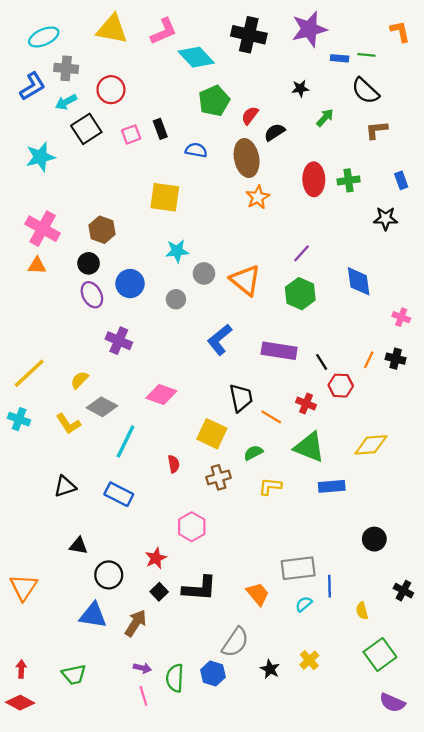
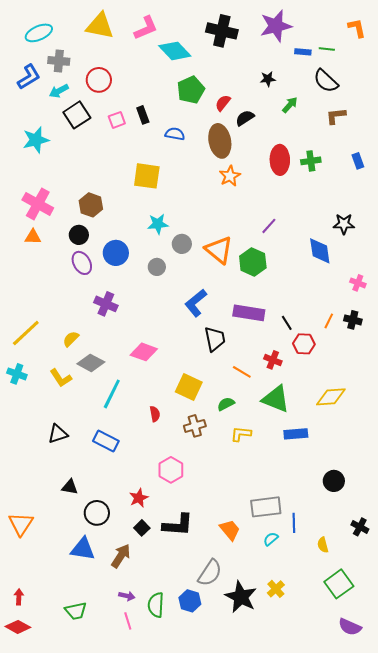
black star: (386, 219) -> (344, 224), moved
green hexagon: (300, 294) -> (253, 262), moved
black trapezoid: (241, 398) -> (215, 339), moved
black star: (270, 669) -> (241, 597), size x1.8
green trapezoid: (74, 675) -> (76, 611), moved

